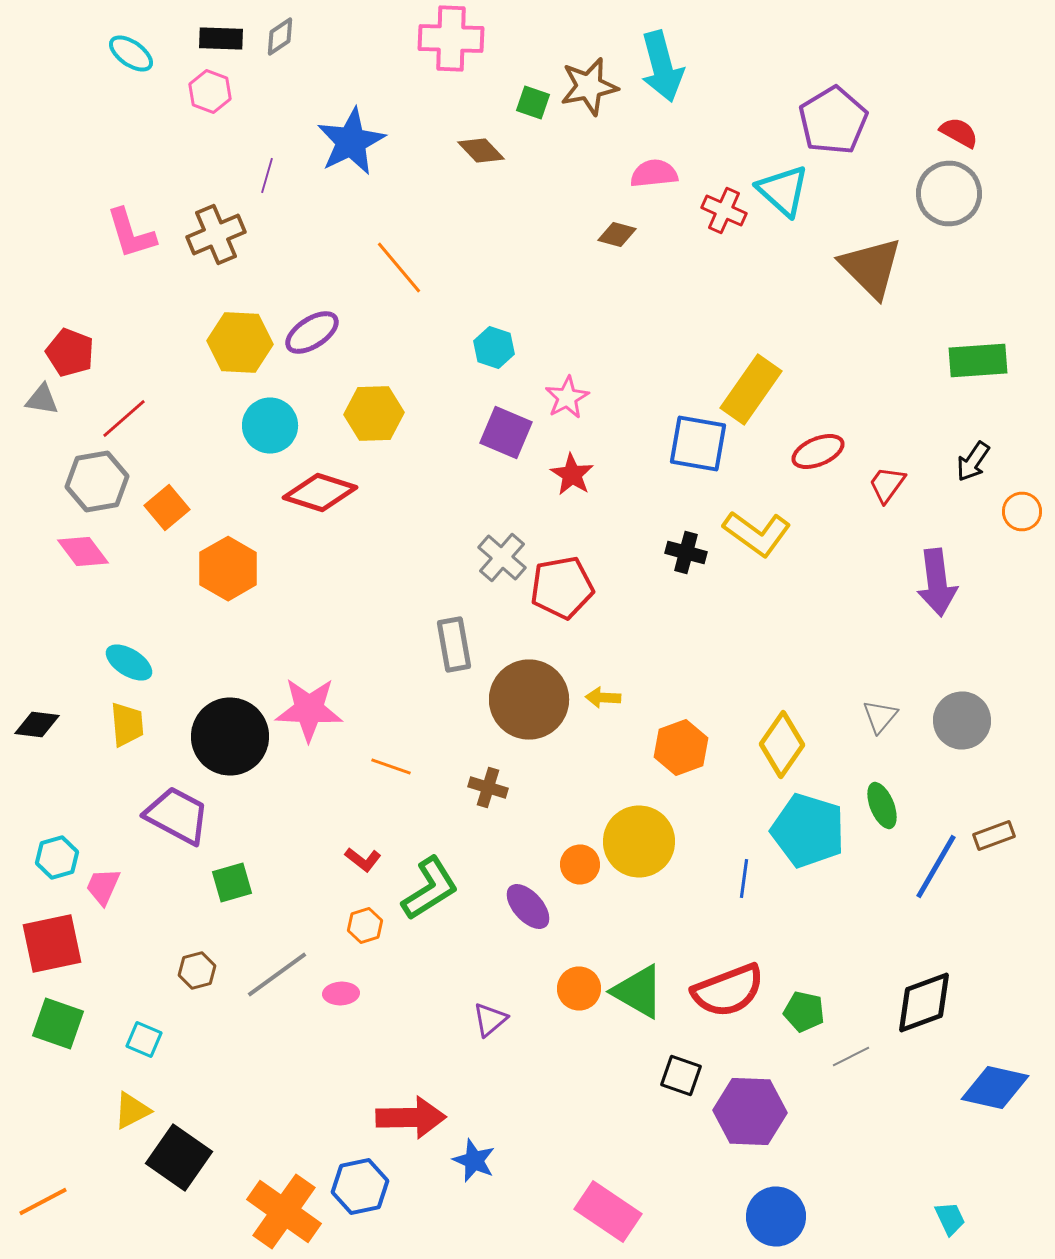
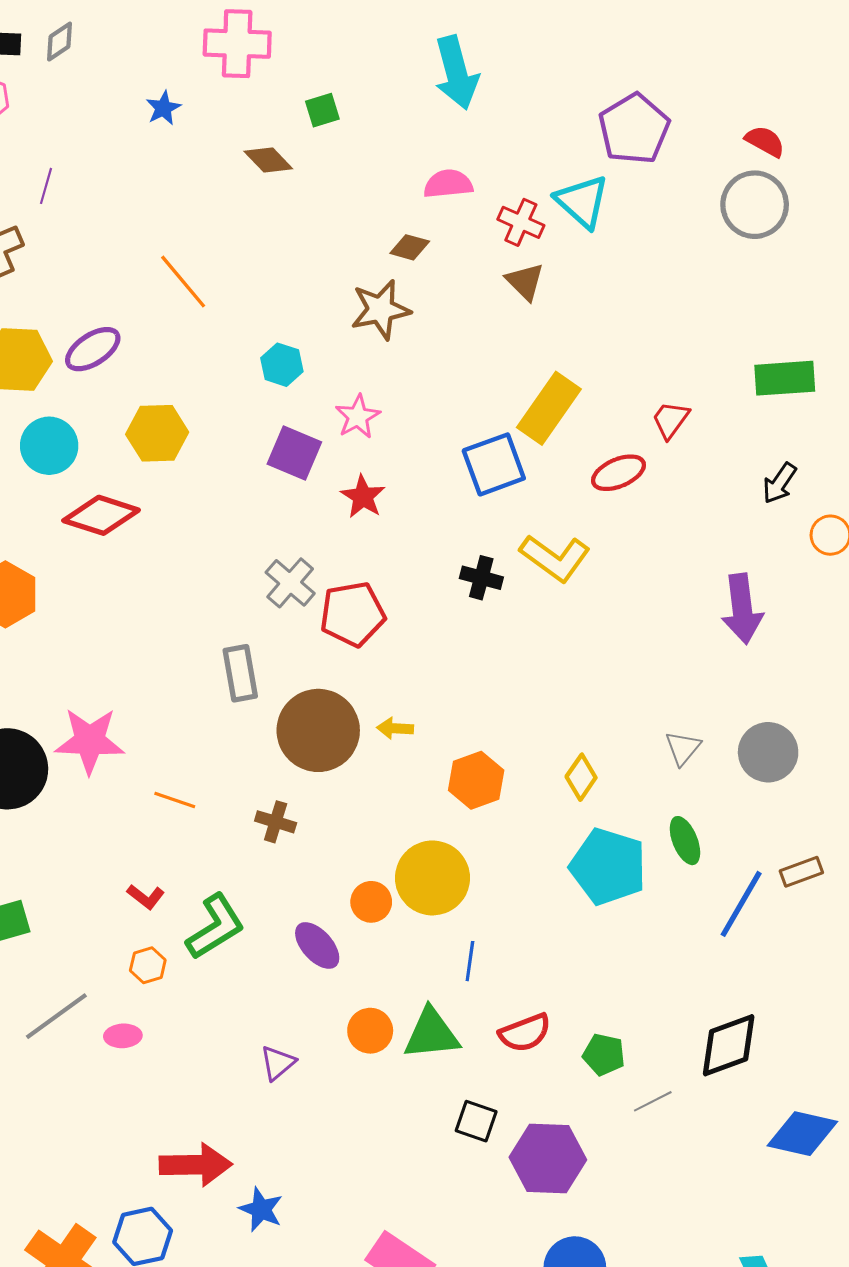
brown star: (589, 86) -> (381, 310), moved
green square: (533, 102) -> (322, 110), turned -36
blue star: (351, 142) -> (163, 108), moved, size x0.5
brown triangle: (871, 268) -> (525, 282), moved, size x0.6
blue square: (698, 444) -> (494, 464), turned -30
red trapezoid: (887, 484) -> (670, 420), moved
yellow diamond: (782, 744) -> (581, 777), size x0.7
blue line: (744, 878) -> (470, 961), moved
red semicircle: (728, 990) -> (525, 1033), size x0.7
green triangle: (638, 992) -> (431, 1034), turned -36

